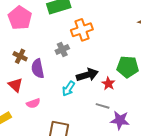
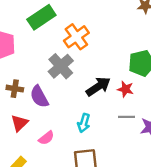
gray cross: (62, 49) -> (61, 66), size x1.5
red triangle: (15, 85) -> (19, 123), turned 49
cyan arrow: (68, 89) -> (84, 123), moved

